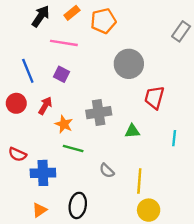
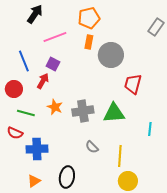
orange rectangle: (72, 13) -> (89, 42), moved, turned -40
pink line: (64, 43) -> (55, 37), turned -30
red arrow: (45, 106) -> (43, 81), moved
gray cross: (99, 113) -> (83, 111), moved
green triangle: (132, 131) -> (114, 113), size x1.6
cyan line: (174, 138) -> (150, 129), moved
green line: (73, 149) -> (26, 113), moved

